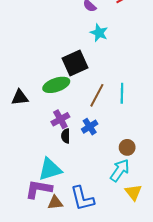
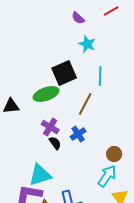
cyan line: (122, 93) -> (100, 76), moved
purple cross: (60, 119) -> (50, 127), turned -30
black semicircle: (66, 136) -> (55, 143), turned 144

